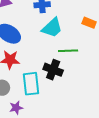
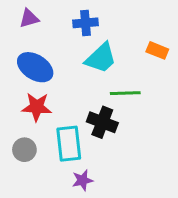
purple star: (16, 108) -> (82, 180), moved

